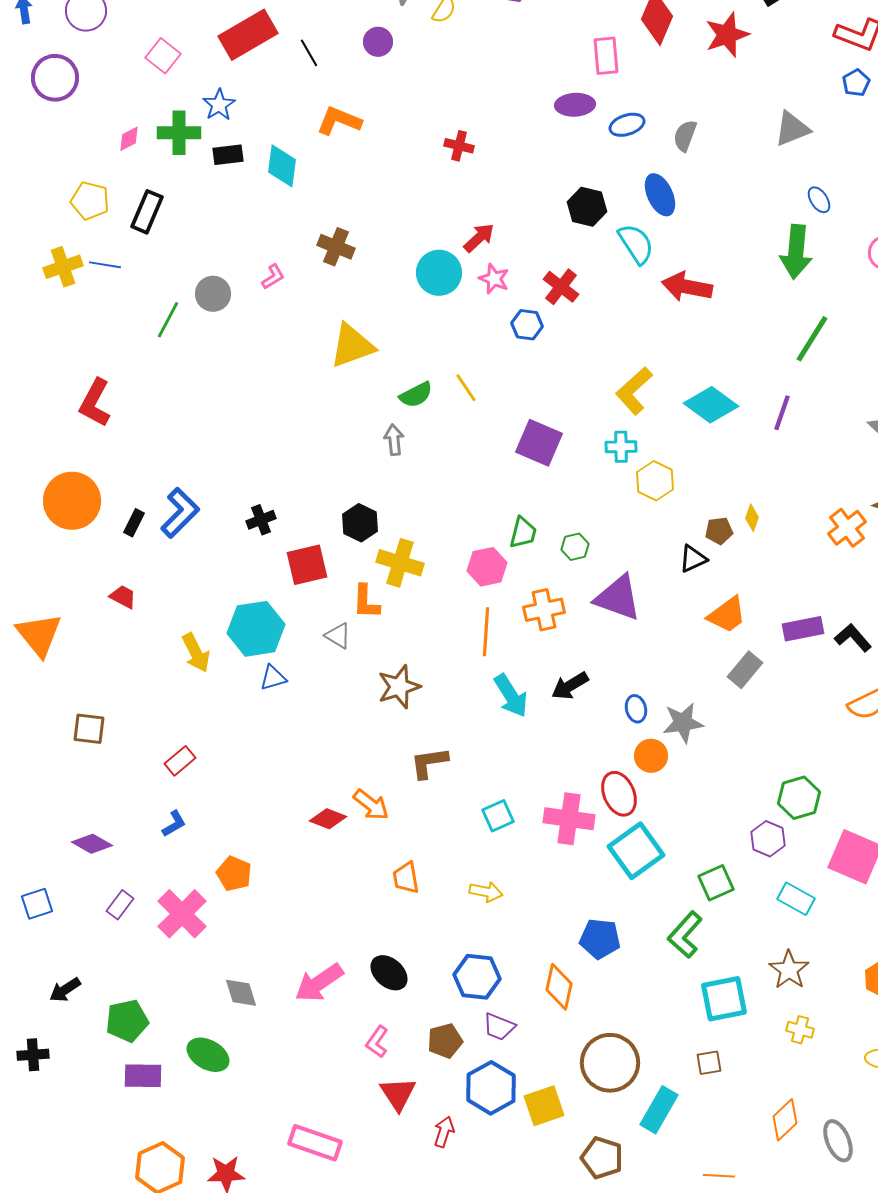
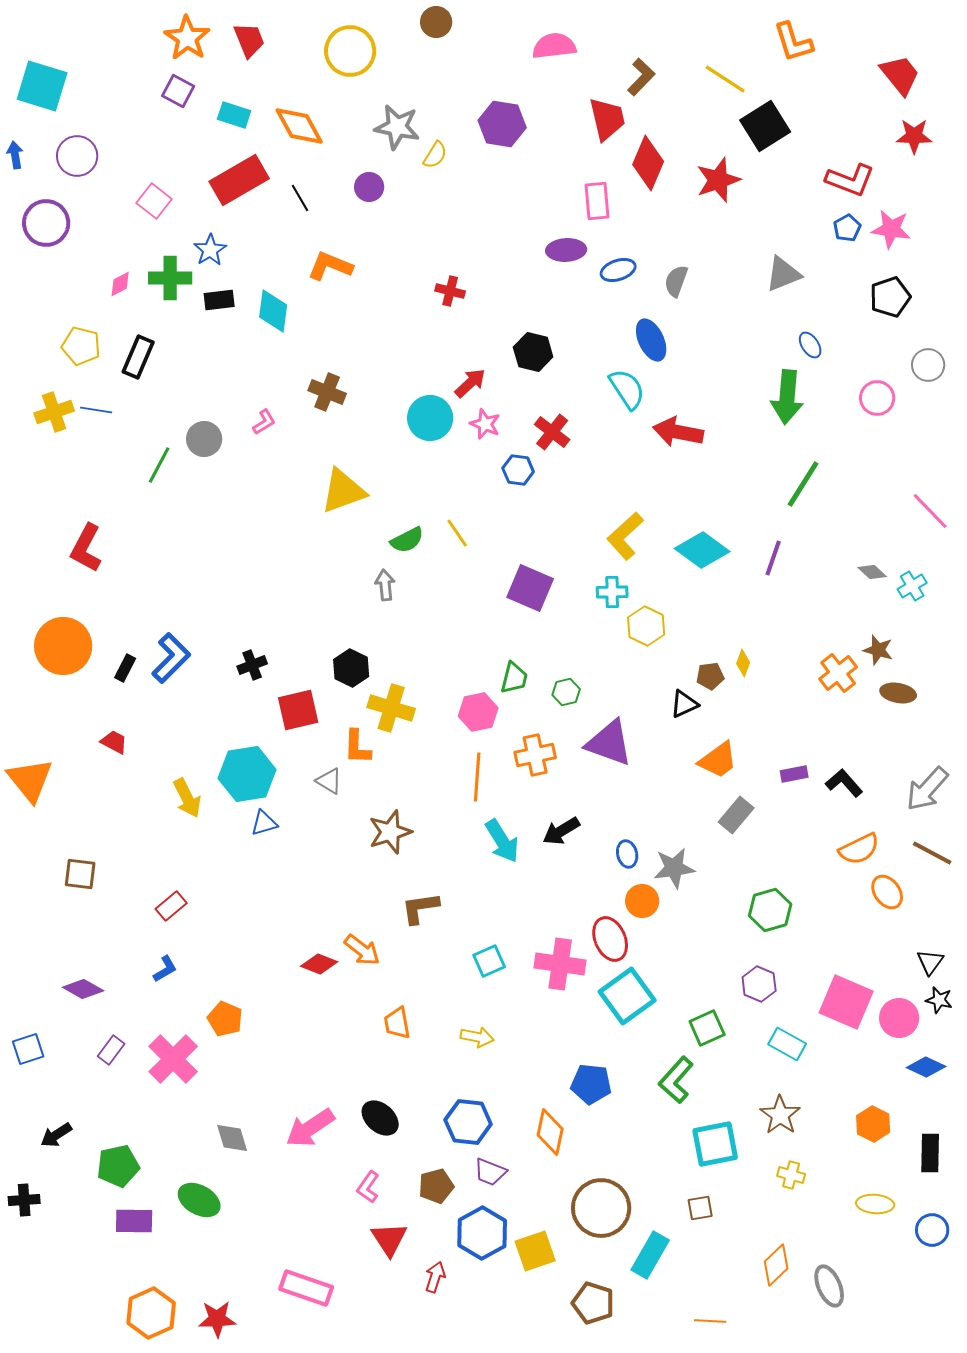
black hexagon: (587, 207) -> (533, 352), moved
purple rectangle: (803, 629) -> (794, 774), size x0.7
green hexagon: (799, 798) -> (770, 910), moved

